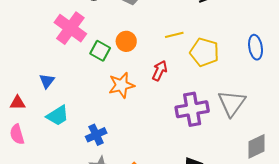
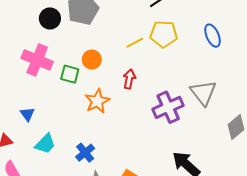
yellow pentagon: (204, 52) -> (164, 34), moved

